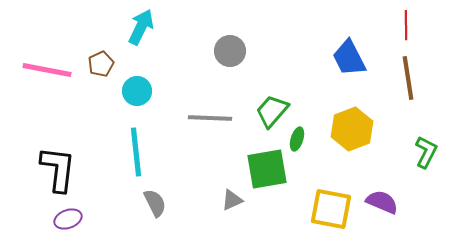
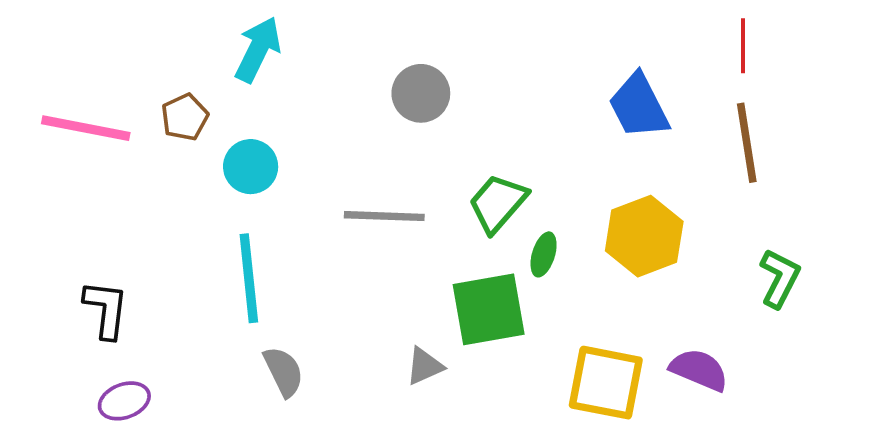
black L-shape: (58, 169) -> (106, 309), size x0.7

